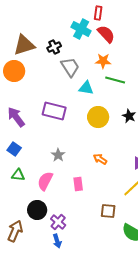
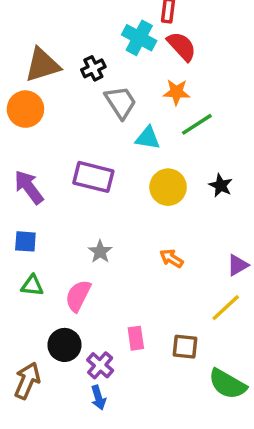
green line: (115, 80) -> (197, 124), turned -48
blue square: (14, 149) -> (25, 241), turned -32
pink rectangle: (78, 184) -> (136, 338), moved

